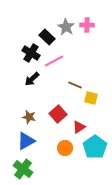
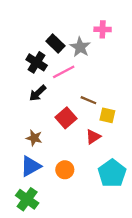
gray star: (66, 27) -> (80, 47), moved
red square: (58, 114) -> (66, 118), moved
red triangle: (79, 127) -> (93, 137), moved
orange circle: (65, 148) -> (65, 170), moved

